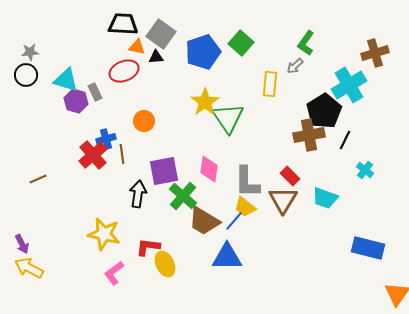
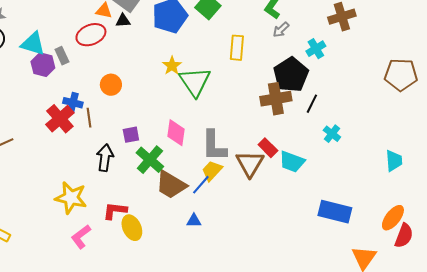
gray arrow: (295, 66) -> (281, 30), moved
cyan cross: (349, 85) -> (316, 49), size x0.6
yellow star: (205, 102) -> (172, 66), size x0.7
blue cross: (106, 139) -> (73, 103), turned 30
purple square: (164, 171) -> (131, 135), size x0.6
red rectangle: (290, 176) -> (268, 148), moved
yellow trapezoid: (245, 207) -> (212, 171), turned 95
blue triangle: (227, 257) -> (194, 221), size x0.5

